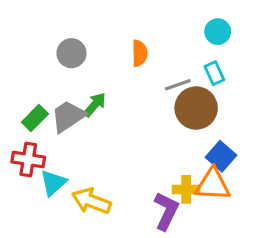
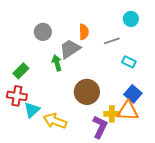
cyan rectangle: (214, 73) -> (129, 62), moved, turned -40
gray line: (178, 85) -> (112, 41), moved
green arrow: (95, 105) -> (57, 63), turned -56
brown circle: (196, 108) -> (87, 92), moved
gray trapezoid: (68, 116) -> (70, 49), moved

